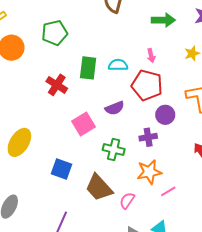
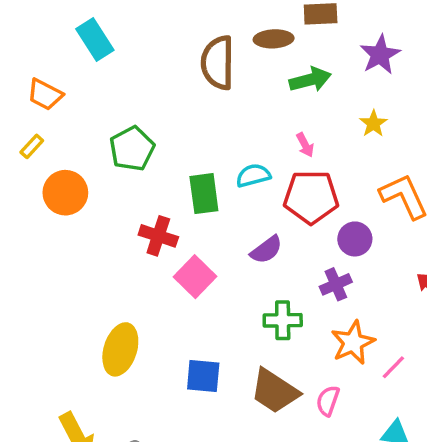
pink square: (83, 124) -> (195, 277), moved

